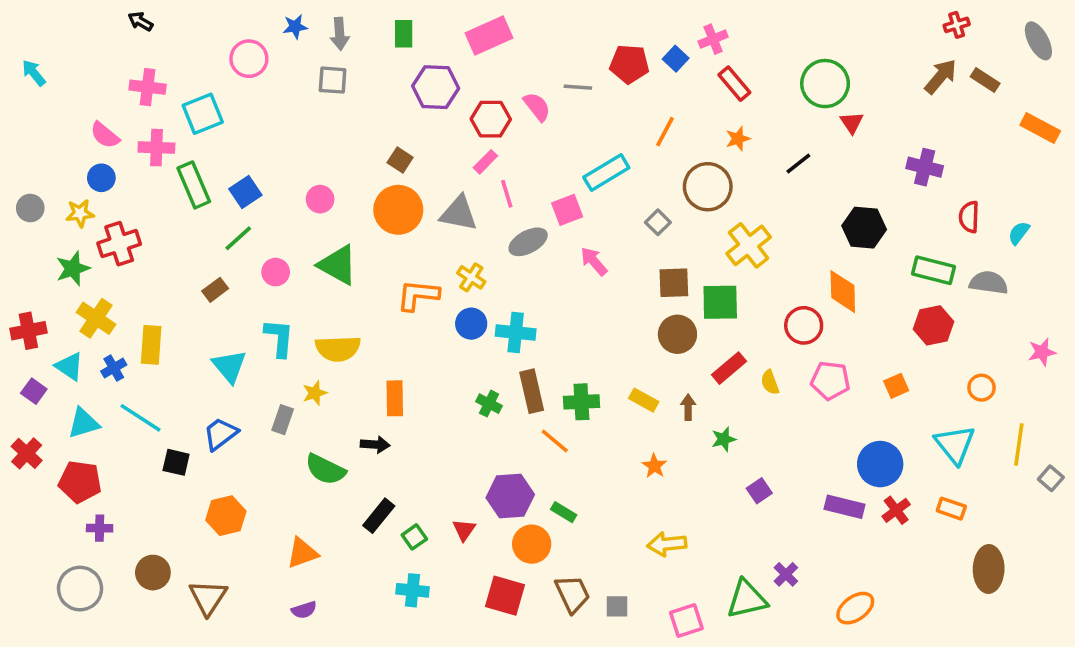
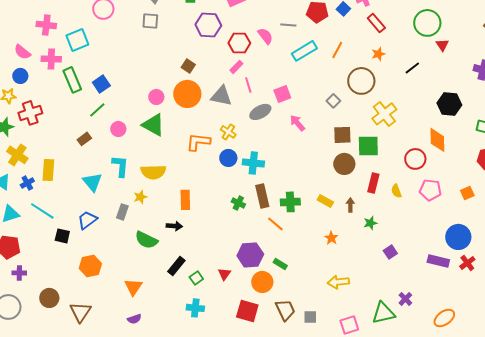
cyan rectangle: (606, 172) -> (304, 51), moved
pink circle: (320, 199) -> (156, 97), moved
red rectangle: (729, 368) -> (373, 183), turned -36
orange triangle: (302, 553) -> (133, 287), turned -36

